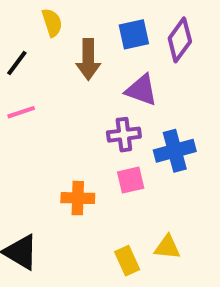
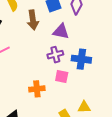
blue cross: (175, 151) -> (81, 59), turned 30
pink square: (131, 180) -> (62, 76), turned 32

